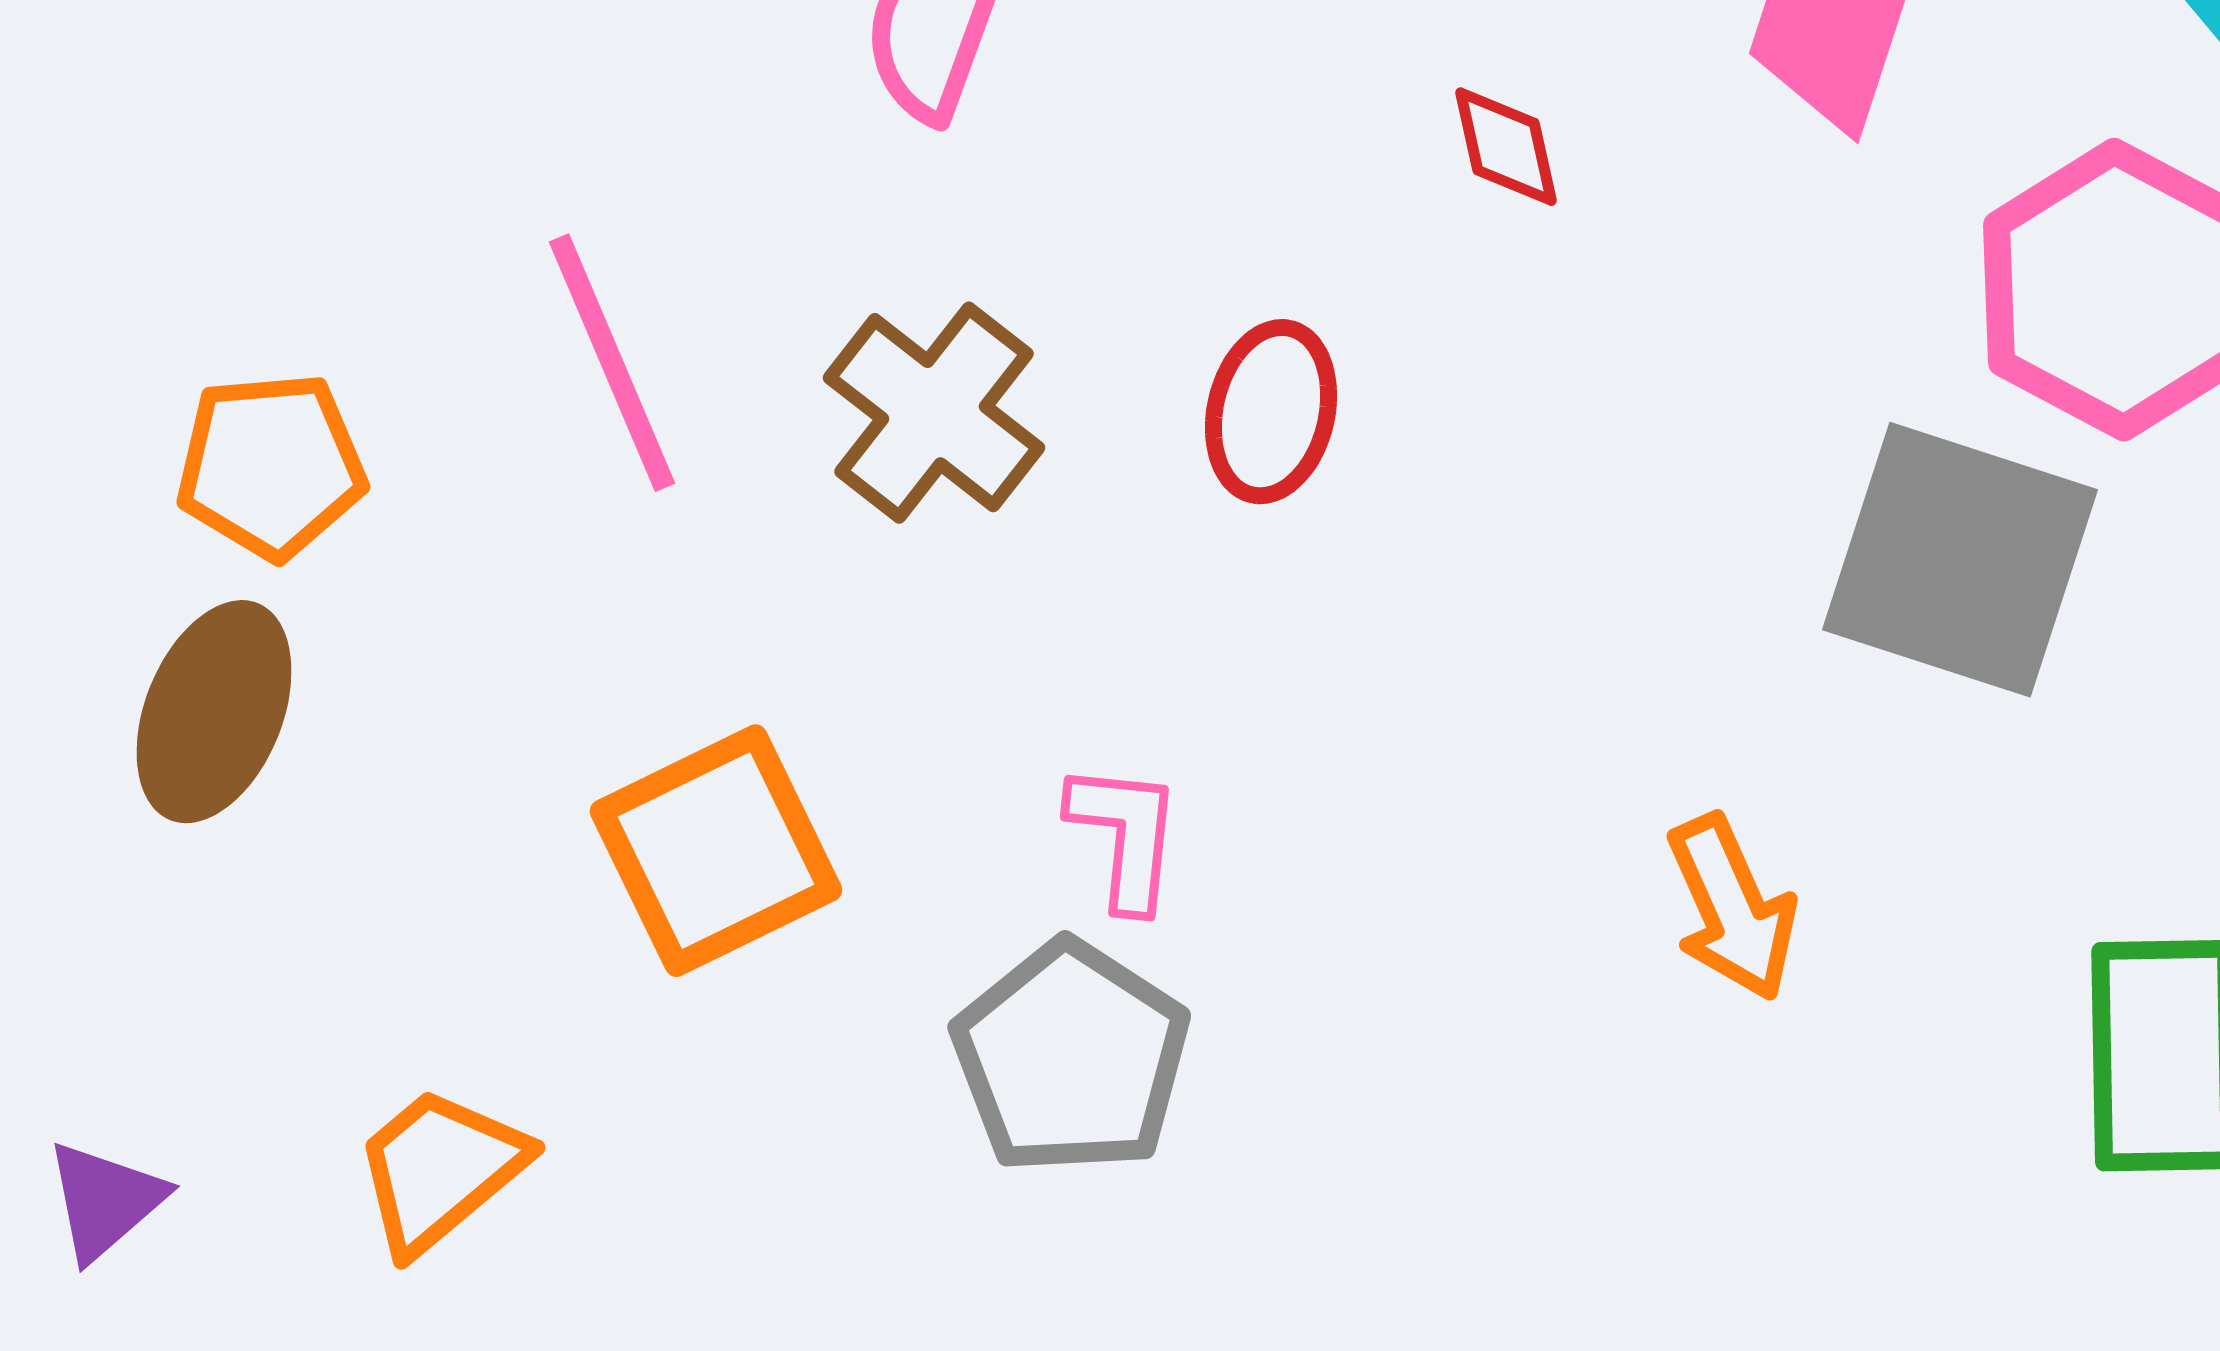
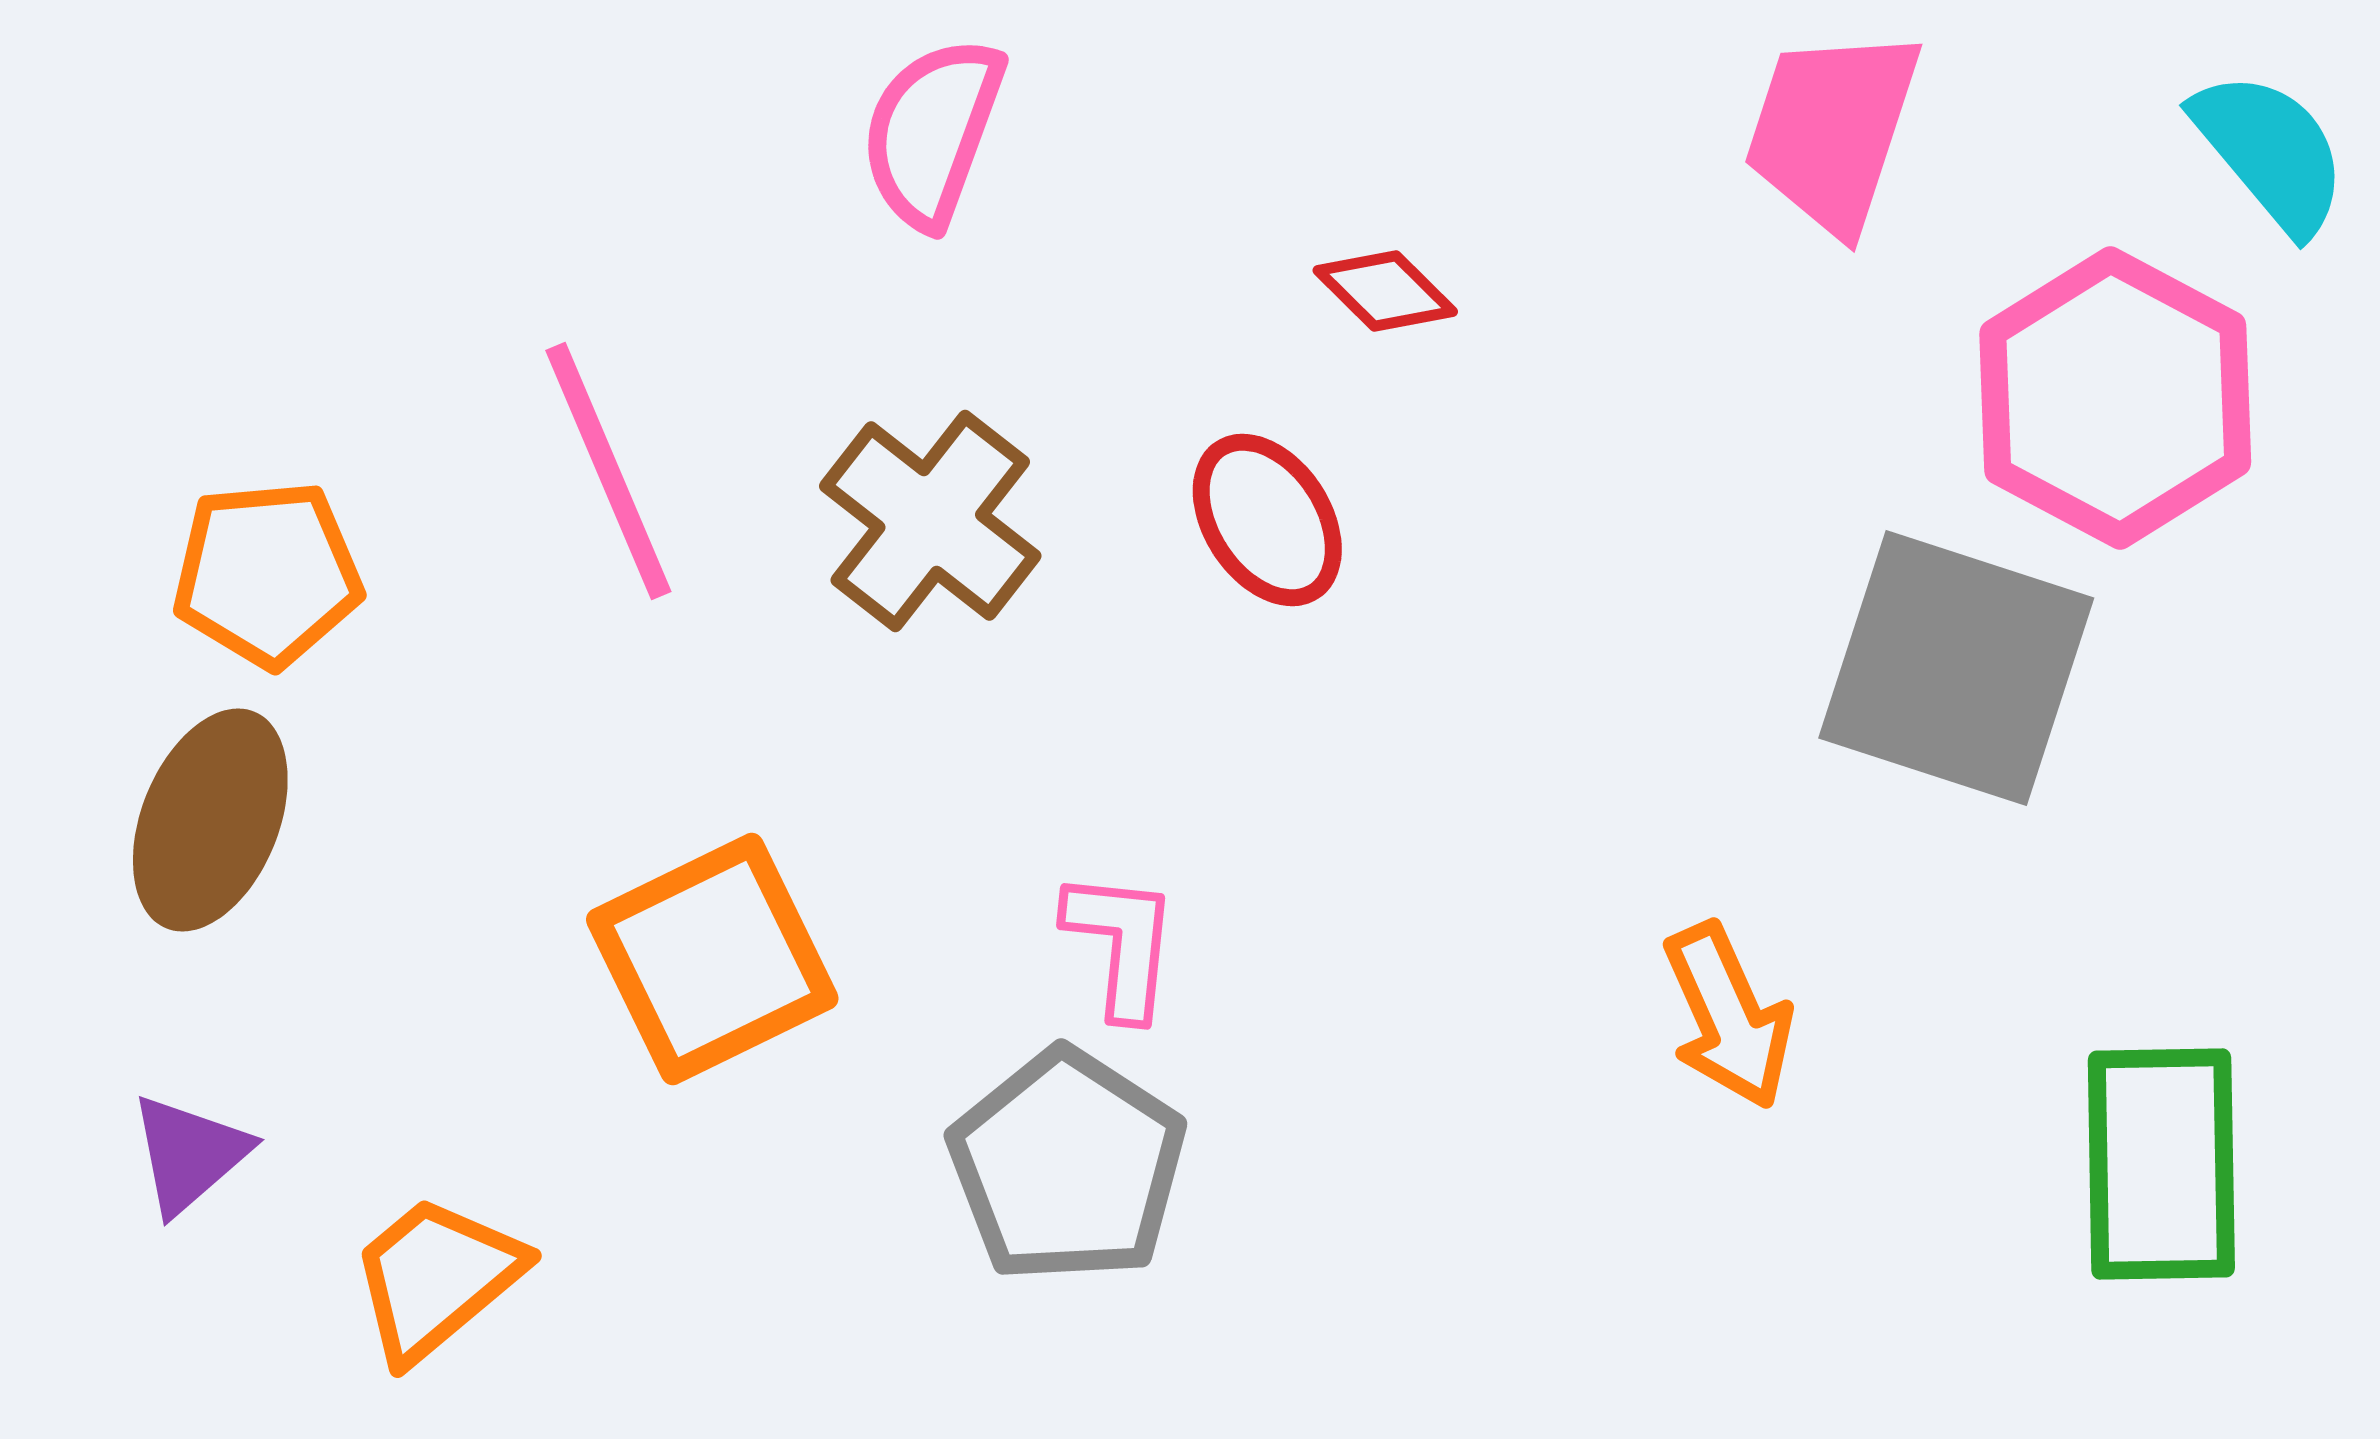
red diamond: (1506, 147) -> (1385, 291), moved, turned -33
red ellipse: (1271, 412) -> (1267, 520), turned -46
purple triangle: (105, 1201) -> (189, 1154), moved

